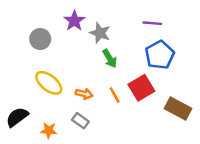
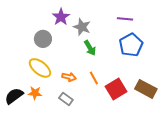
gray circle: (40, 39) -> (43, 39), moved
red square: (141, 88) -> (116, 89), moved
orange star: (49, 130) -> (35, 93), moved

